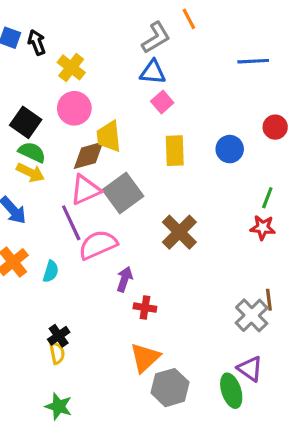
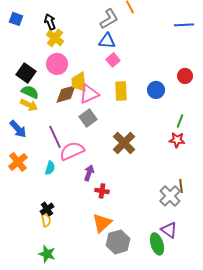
black arrow: (37, 42) -> (50, 22), moved
blue line: (253, 61) -> (184, 25), moved
pink triangle: (85, 190) -> (89, 94), moved
gray square: (123, 193) -> (88, 118), size x0.7
cyan semicircle: (51, 271) -> (50, 168), moved

